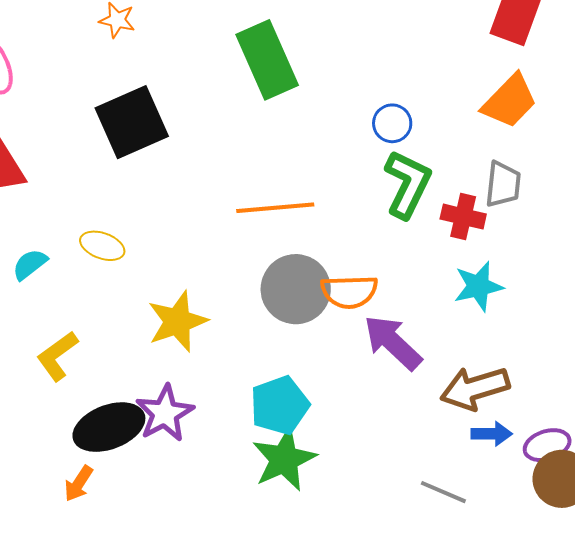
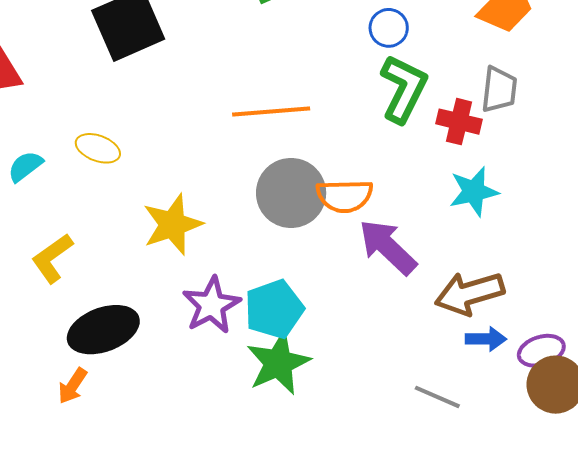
purple star: (165, 413) -> (211, 305), moved

